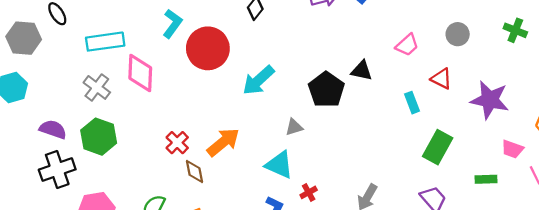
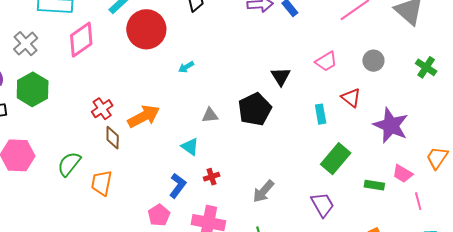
black triangle: (362, 71) -> (281, 76), turned 35
pink diamond: (140, 73) -> (81, 40), turned 42
cyan arrow: (258, 80) -> (186, 67), size x0.5
gray cross: (97, 87) -> (26, 44), moved
black pentagon: (326, 90) -> (255, 109), moved
cyan triangle: (279, 165) -> (190, 147), size x0.7
green rectangle: (486, 179) -> (374, 185), moved

